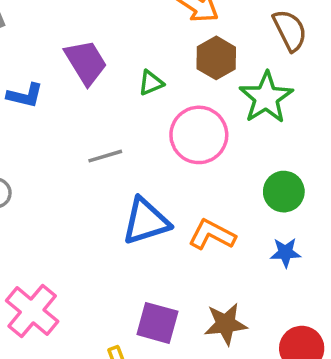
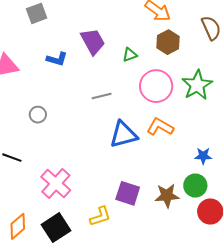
green star: (266, 98) -> (197, 85), moved
green circle: (284, 192) -> (195, 186), moved
orange L-shape: (212, 235) -> (160, 127), moved

